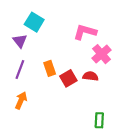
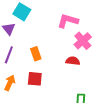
red square: (68, 78) -> (35, 79), moved, turned 35

